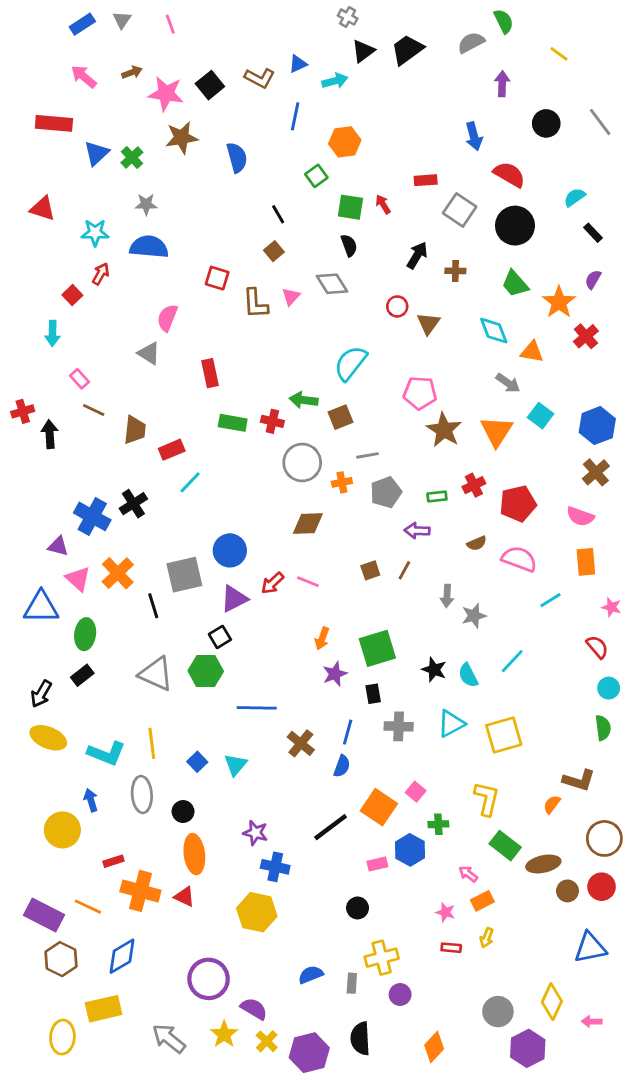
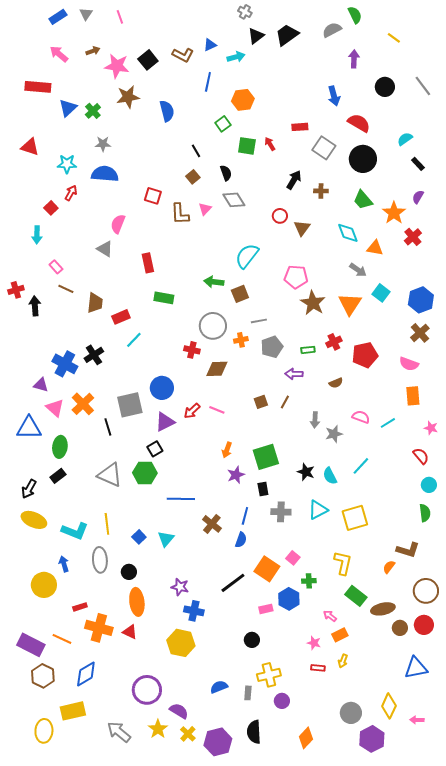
black semicircle: (349, 245) -> (226, 173), moved
red cross: (272, 421) -> (192, 350), moved
pink semicircle: (519, 559) -> (361, 417), moved, size x0.7

